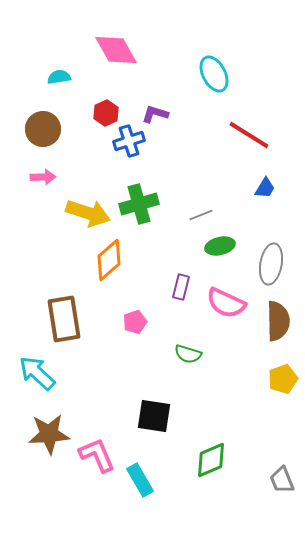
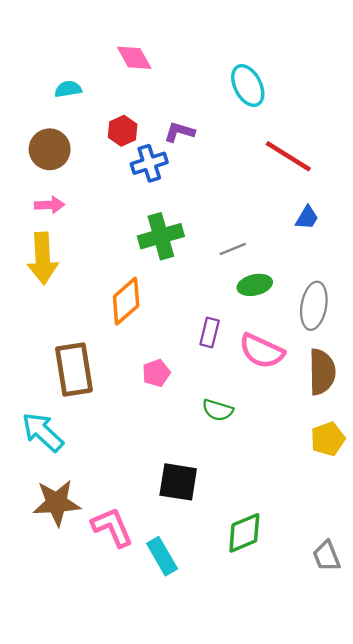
pink diamond: (116, 50) -> (134, 58), size x0.7
yellow arrow: (88, 213) -> (43, 258), moved, turned 69

